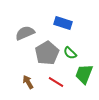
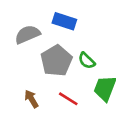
blue rectangle: (63, 23) -> (64, 21), moved

